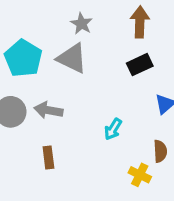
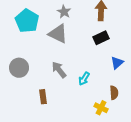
cyan pentagon: (23, 58) -> (27, 21), moved
gray arrow: (48, 110) -> (59, 70), moved, turned 42

